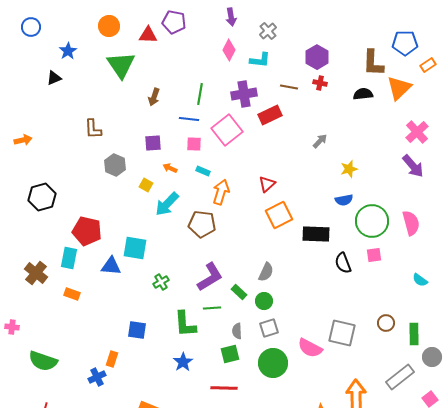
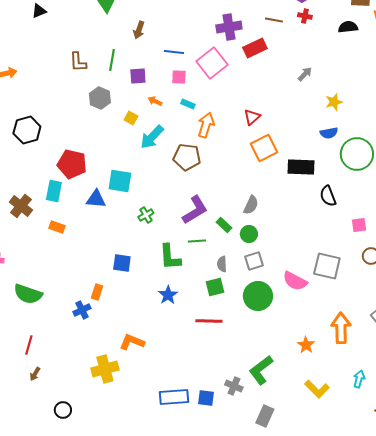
green line: (200, 94) -> (112, 60), moved
pink square: (374, 255) -> (359, 225), moved

